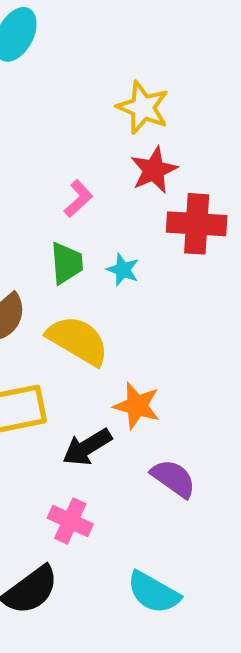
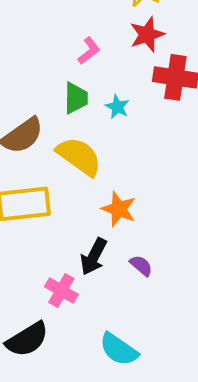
black arrow: (87, 447) -> (94, 257), moved, turned -36
purple semicircle: (173, 478) -> (141, 266), size x0.7

